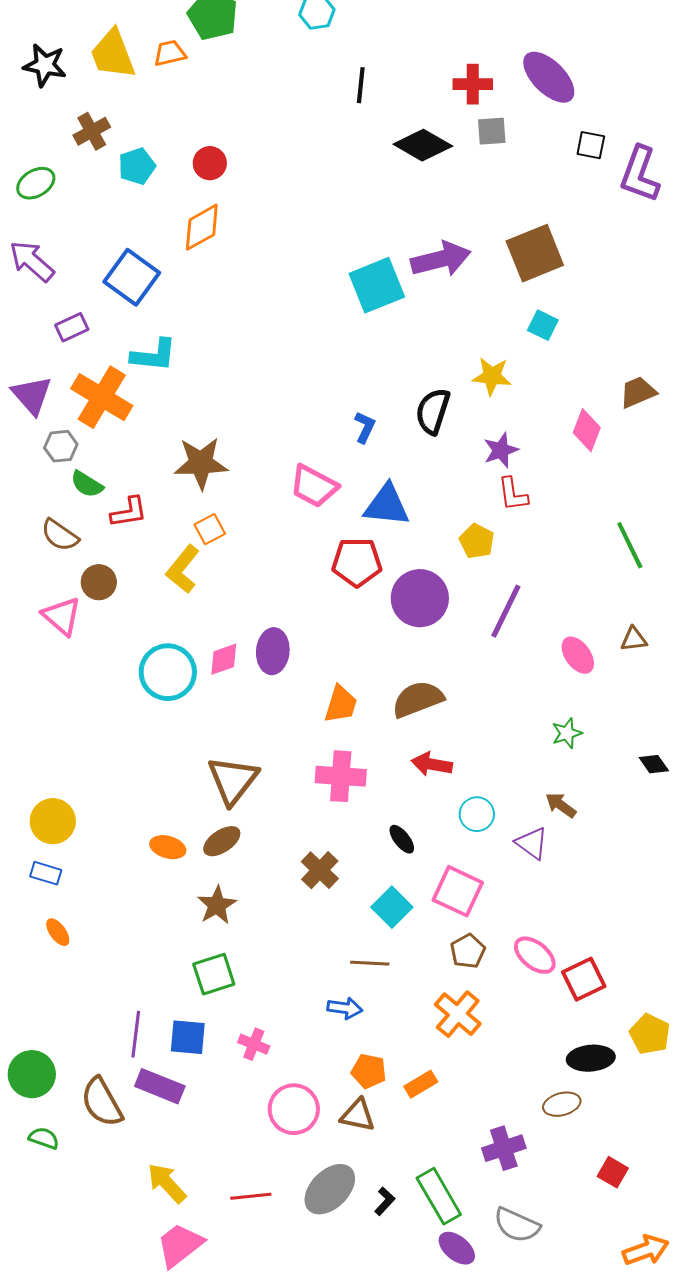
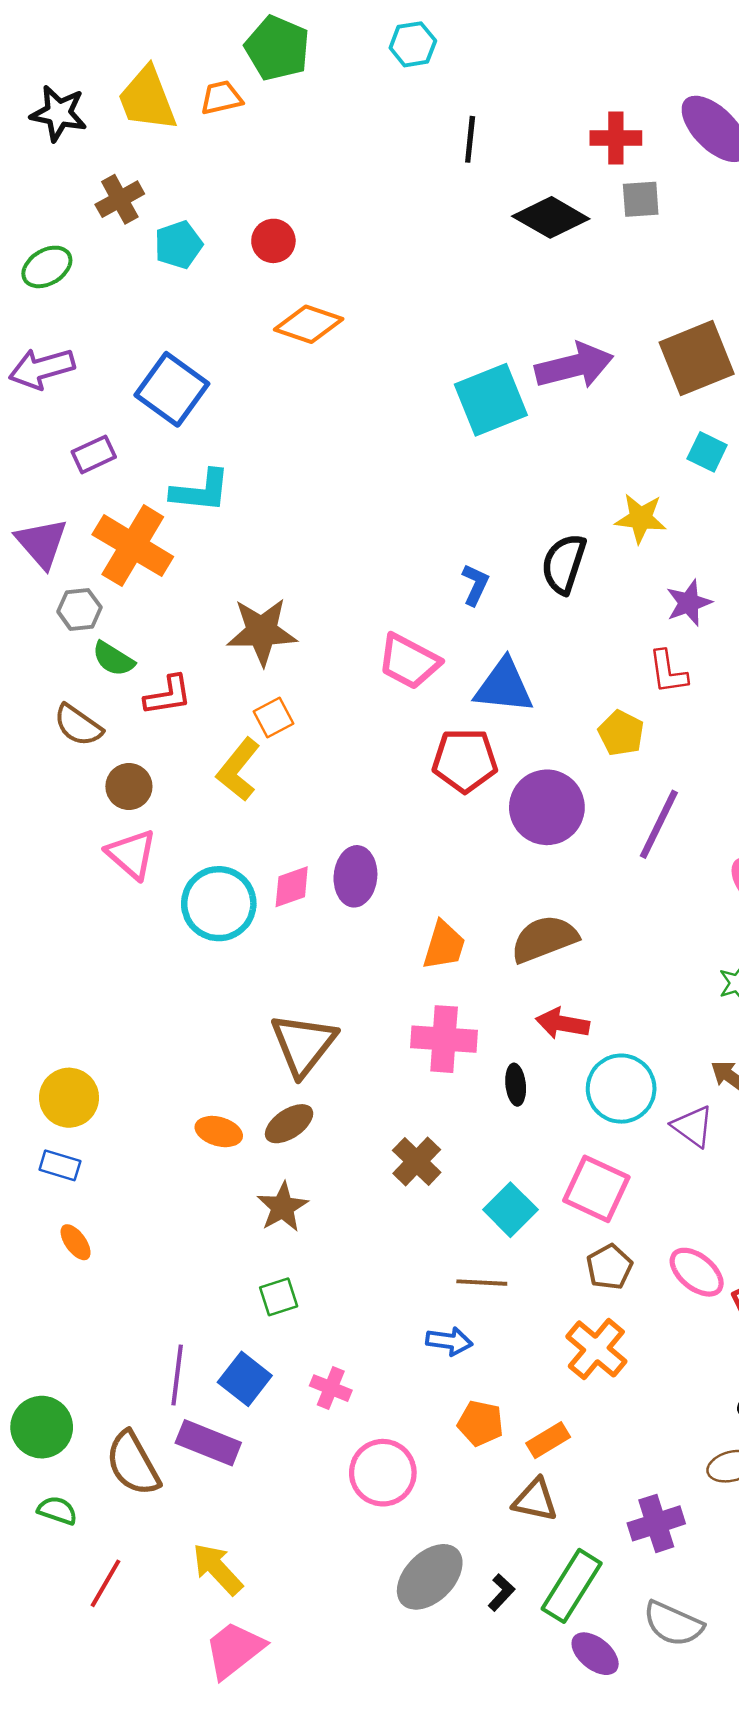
orange diamond: (202, 227) -> (309, 324), moved, turned 48
purple arrow: (32, 261) -> (42, 368), turned -57
purple star: (501, 450) -> (689, 603), moved
pink triangle: (62, 616) -> (132, 854), moved
cyan circle: (477, 814) -> (621, 1089), size x1.5
black ellipse: (402, 839) -> (516, 1085), moved, turned 32
green square: (214, 974) -> (279, 1297), size x0.7
blue square: (188, 1037) -> (245, 1379), turned 33
brown triangle: (358, 1115) -> (535, 1500), moved
red line: (251, 1196) -> (105, 1583), moved, turned -54
green rectangle: (439, 1196) -> (572, 1586), turned 62

